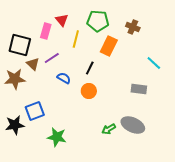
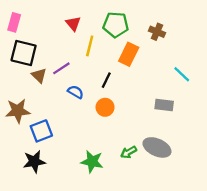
pink rectangle: (46, 31) -> (14, 22), moved
brown star: (15, 79) -> (18, 111), moved
black star: (15, 125) -> (34, 162), moved
green star: (57, 137) -> (92, 162), moved

